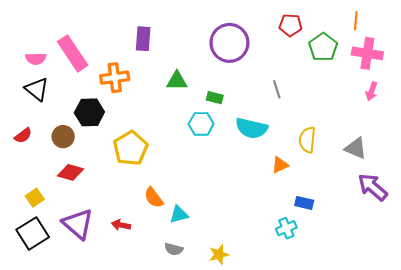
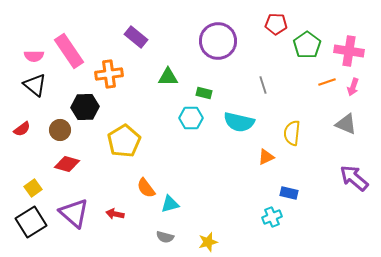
orange line: (356, 21) -> (327, 82), moved, turned 66
purple rectangle: (143, 39) -> (136, 37), turned -55
gray triangle: (356, 148) -> (346, 124), moved

